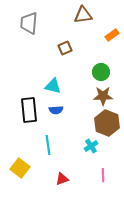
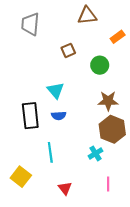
green circle: (101, 72) -> (100, 65), moved
cyan triangle: (53, 86) -> (56, 90), turned 36
red triangle: (62, 179) -> (65, 188), turned -48

